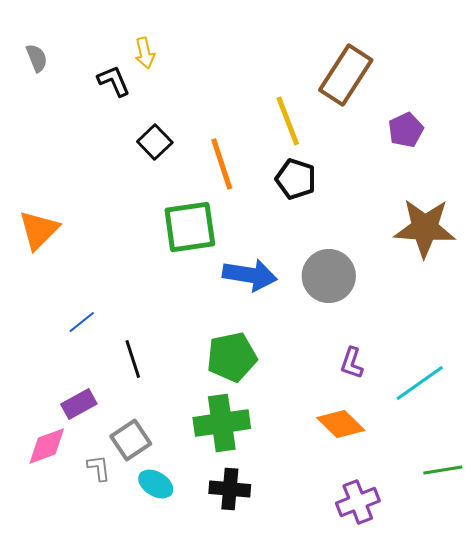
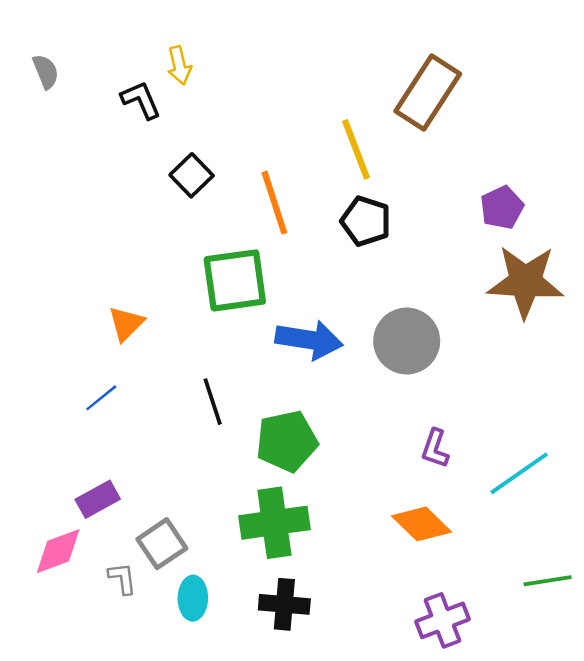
purple pentagon: (406, 130) -> (502, 208), moved
orange triangle: (39, 230) -> (126, 324), moved, size x0.7
black line: (133, 359) -> (213, 402), moved
cyan ellipse: (156, 484) -> (193, 598), turned 60

